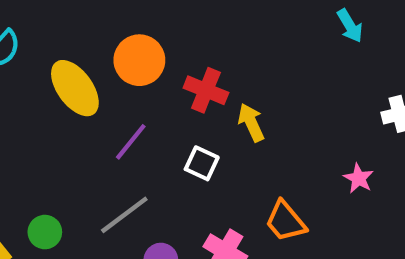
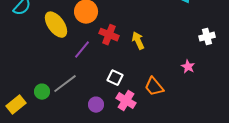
red cross: (206, 90) -> (109, 35), moved
white square: (202, 163) -> (115, 78), moved
gray line: (124, 215) -> (65, 84), moved

